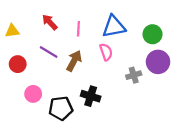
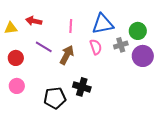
red arrow: (50, 22) -> (34, 21), moved, turned -35
gray cross: (134, 75) -> (121, 45), moved
pink circle: (33, 94) -> (17, 86), moved

